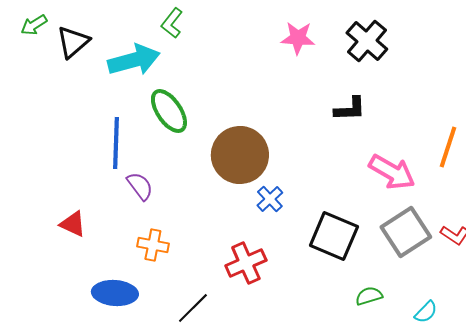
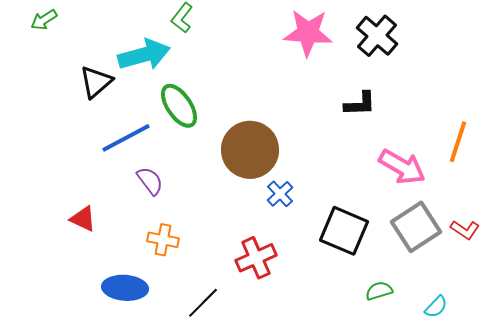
pink star: (298, 38) -> (308, 33), size x1.4
black triangle: (73, 42) -> (96, 82), moved
blue line: (116, 143) -> (126, 138), turned 60

